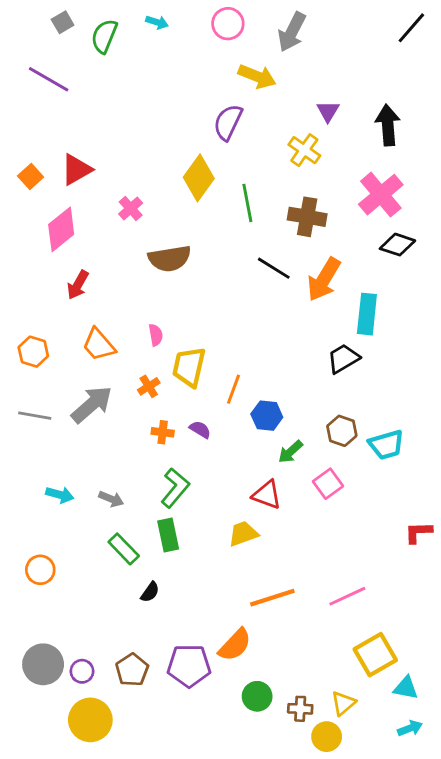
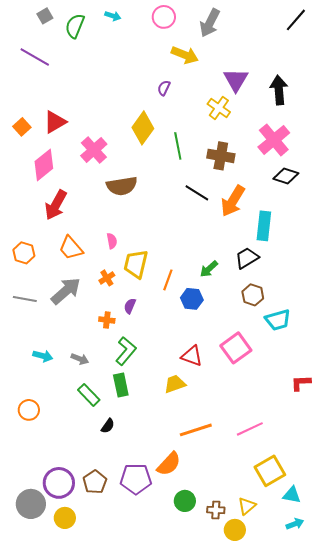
purple triangle: (328, 111) -> (236, 80), size x1.5
purple semicircle: (228, 122) -> (164, 88), size x0.6
pink cross: (131, 208) -> (94, 150), size x1.5
red arrow: (78, 285) -> (56, 205), size x1.4
purple semicircle: (200, 429) -> (130, 306), moved, turned -98
brown hexagon: (342, 431) -> (253, 295), moved
orange cross: (163, 432) -> (107, 320), moved
green arrow: (290, 452) -> (209, 269), moved
pink square: (328, 484) -> (236, 348), size x1.4
gray circle: (43, 664) -> (31, 504), moved
purple circle: (82, 671) -> (59, 483), size x1.8
yellow circle: (90, 720) -> (65, 518), size x0.7

